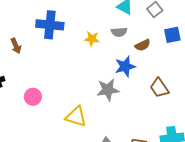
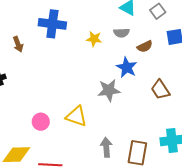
blue star: (125, 66) -> (127, 67), turned -30
pink circle: (33, 97) -> (41, 122), moved

